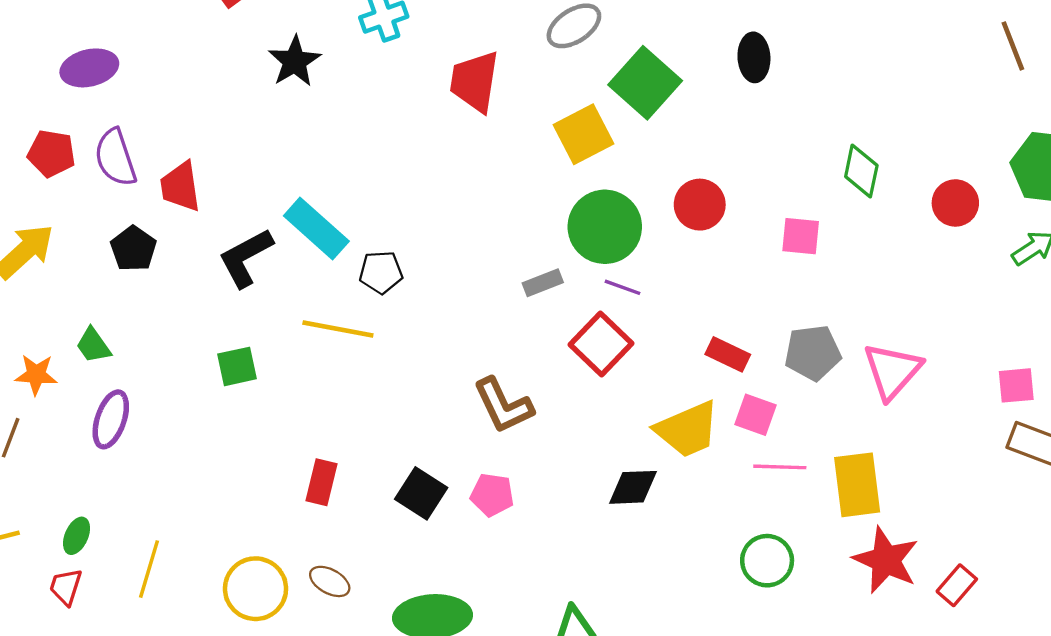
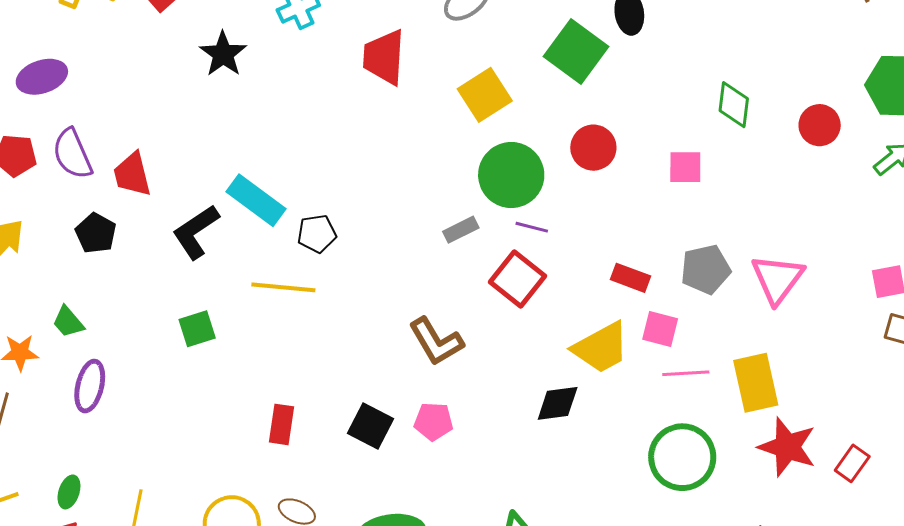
green square: (645, 83) -> (576, 51), moved
green circle: (767, 561) -> (682, 457), size x1.4

